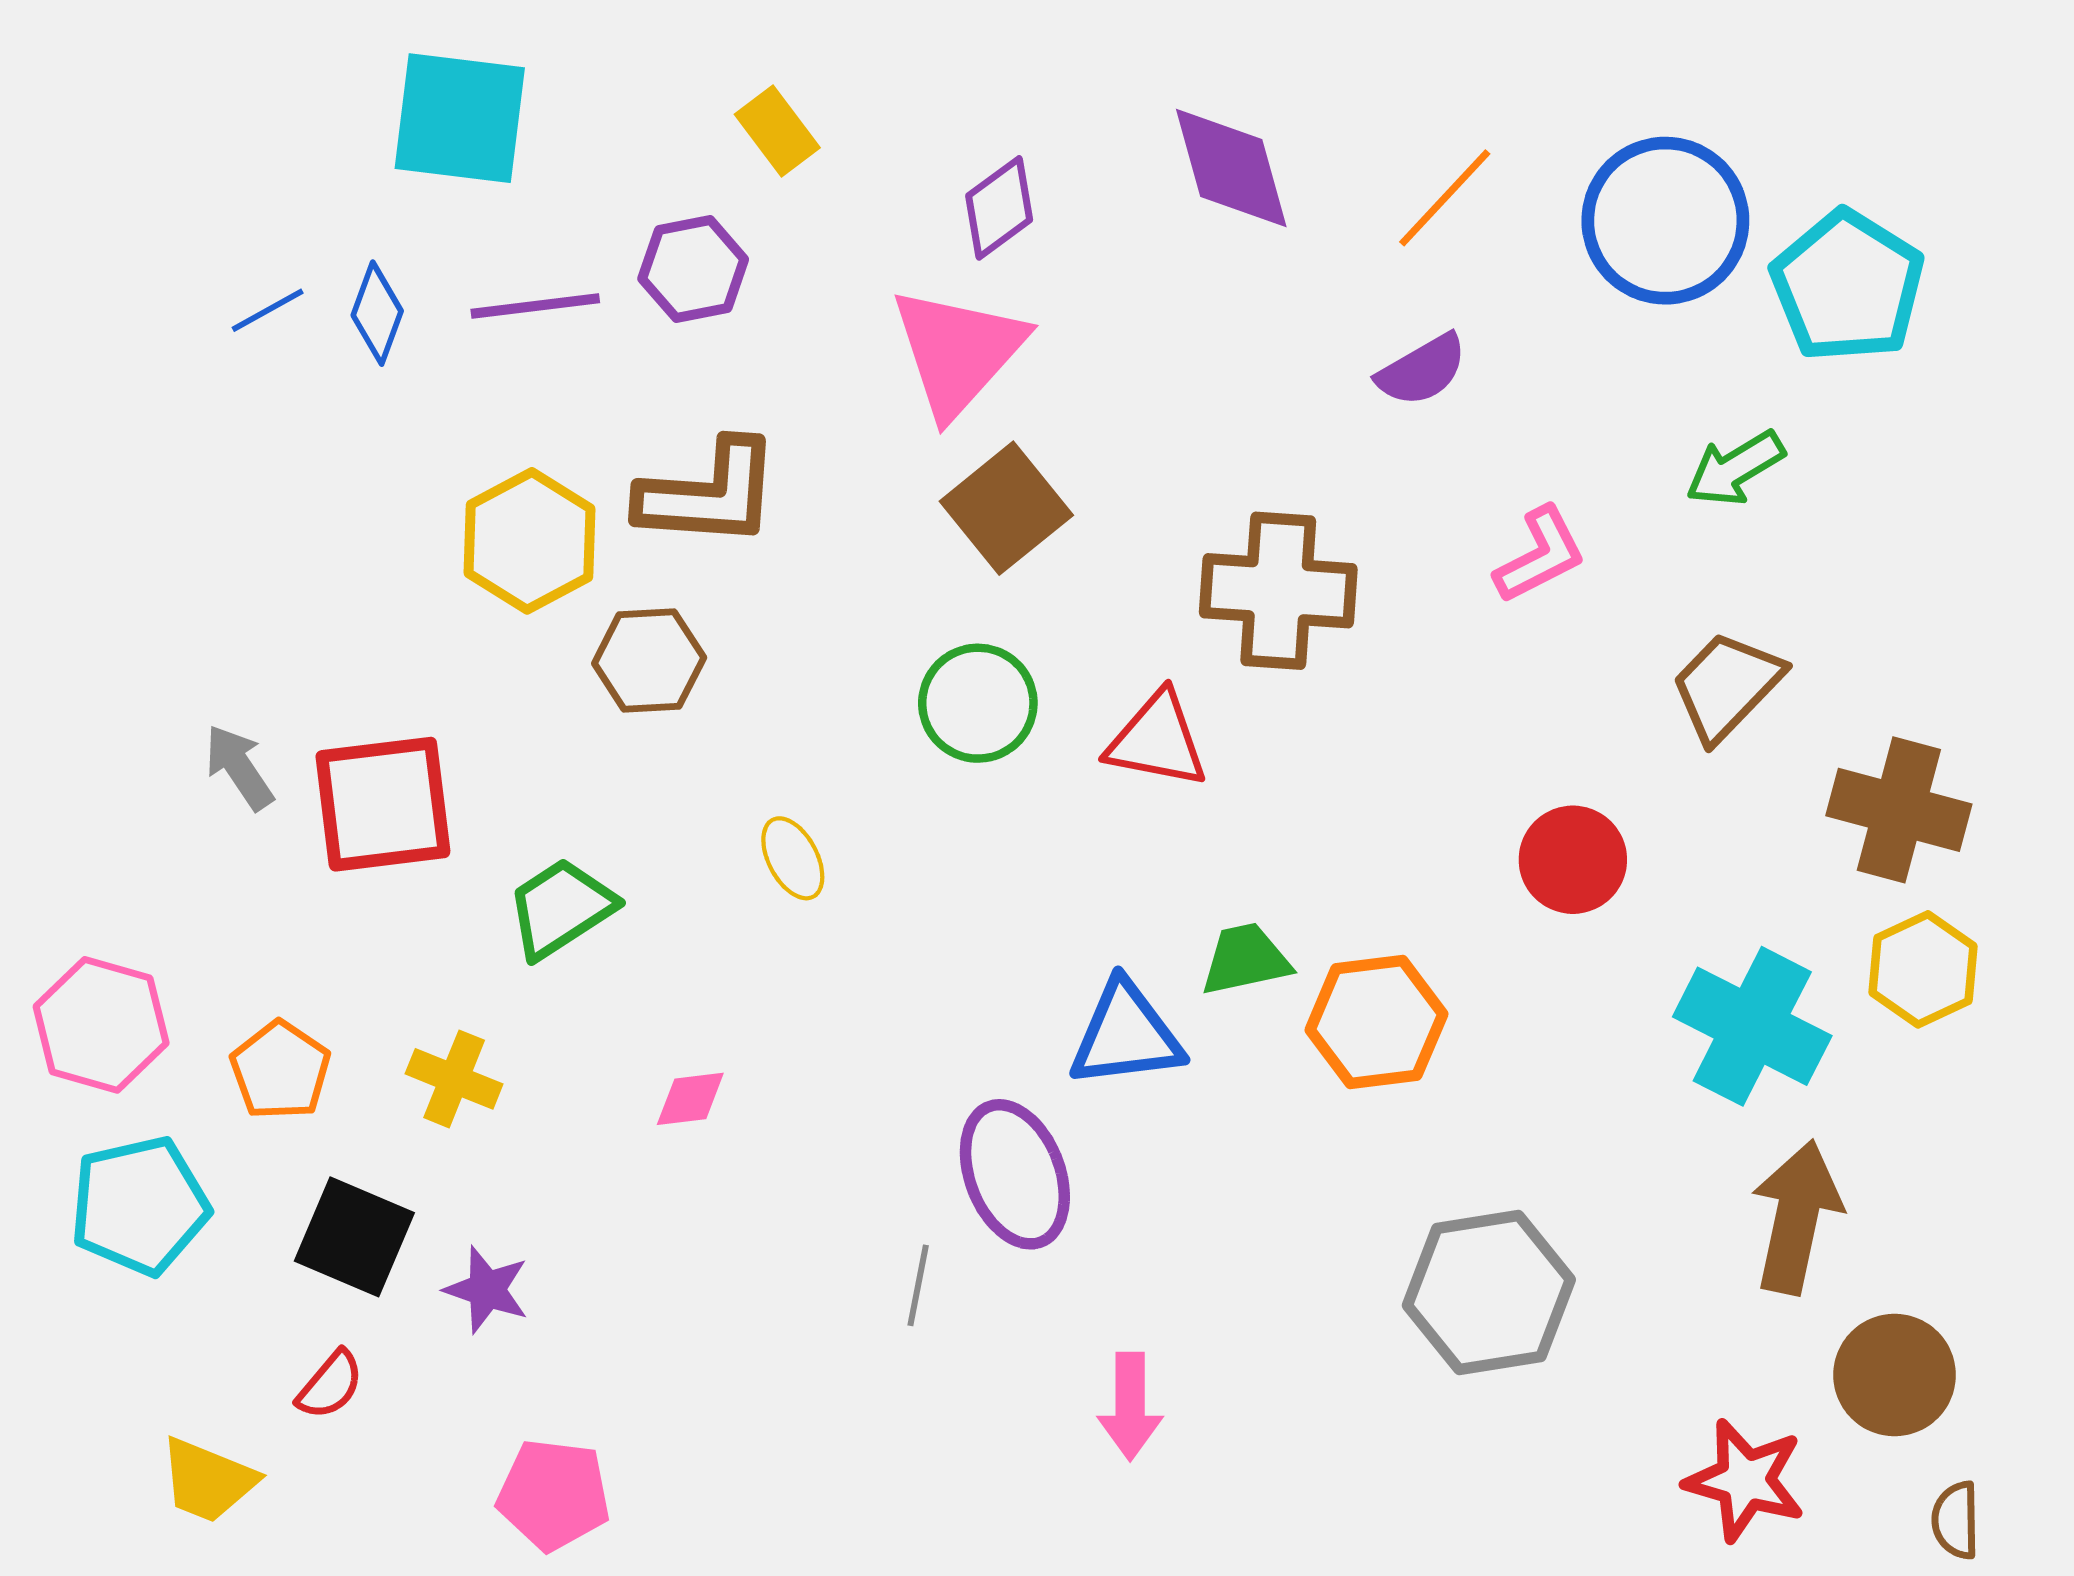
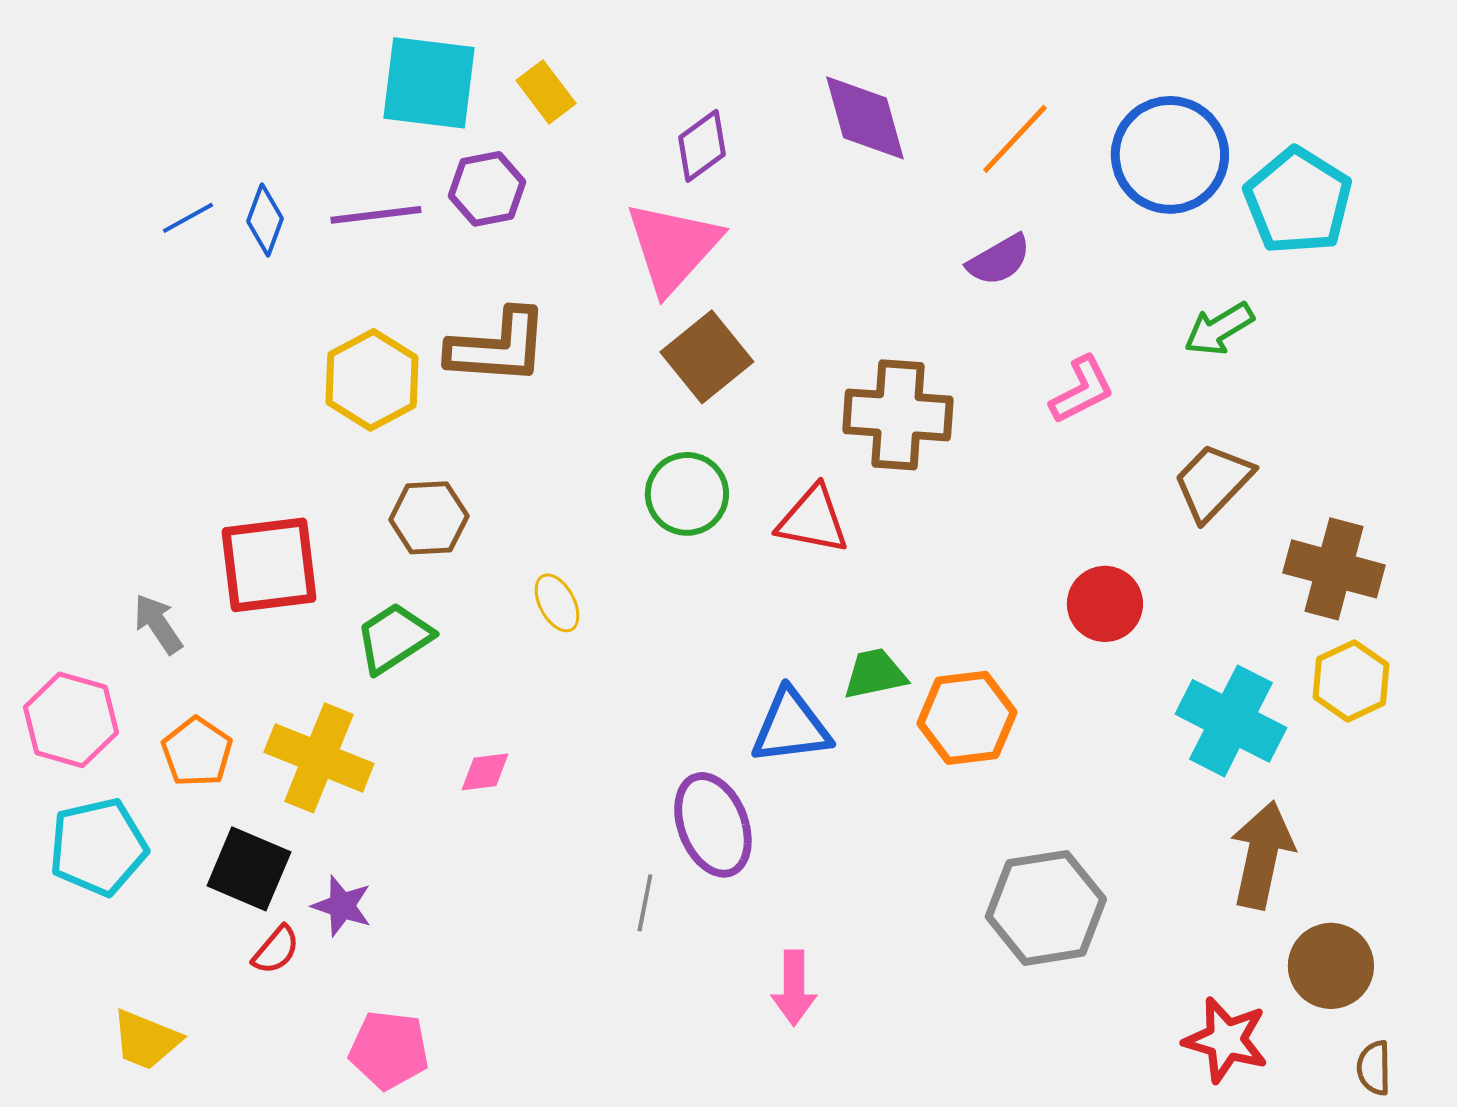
cyan square: (460, 118) -> (429, 83), moved
brown hexagon: (649, 660) -> (429, 518), moved
gray arrow: (239, 767) -> (158, 624), moved
yellow cross: (454, 1079) -> (319, 758), size x1.6
red semicircle: (330, 1385) -> (276, 950), moved

